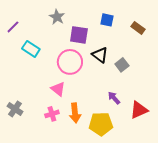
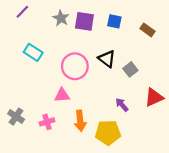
purple line: (13, 27) -> (22, 12), moved
purple square: (79, 35) -> (84, 21), moved
pink triangle: (58, 89) -> (62, 95), turned -42
red triangle: (139, 110) -> (154, 97), moved
pink cross: (52, 114) -> (47, 122), moved

